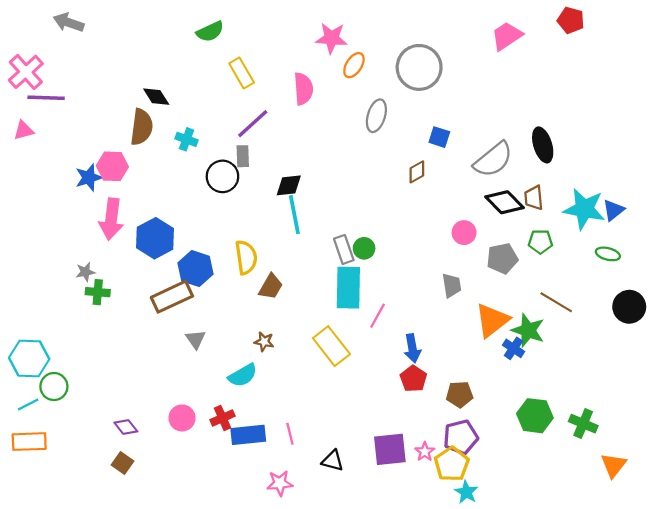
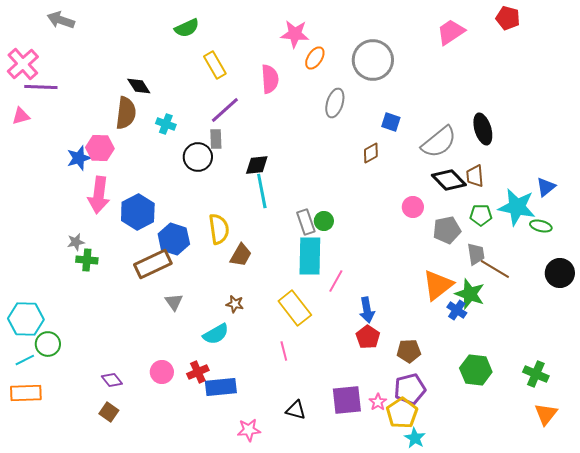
cyan star: (584, 209) -> (517, 207), moved
gray trapezoid: (452, 285) -> (476, 254), moved
green cross: (583, 424) -> (536, 374), moved
pink line: (290, 434) -> (284, 351), moved

